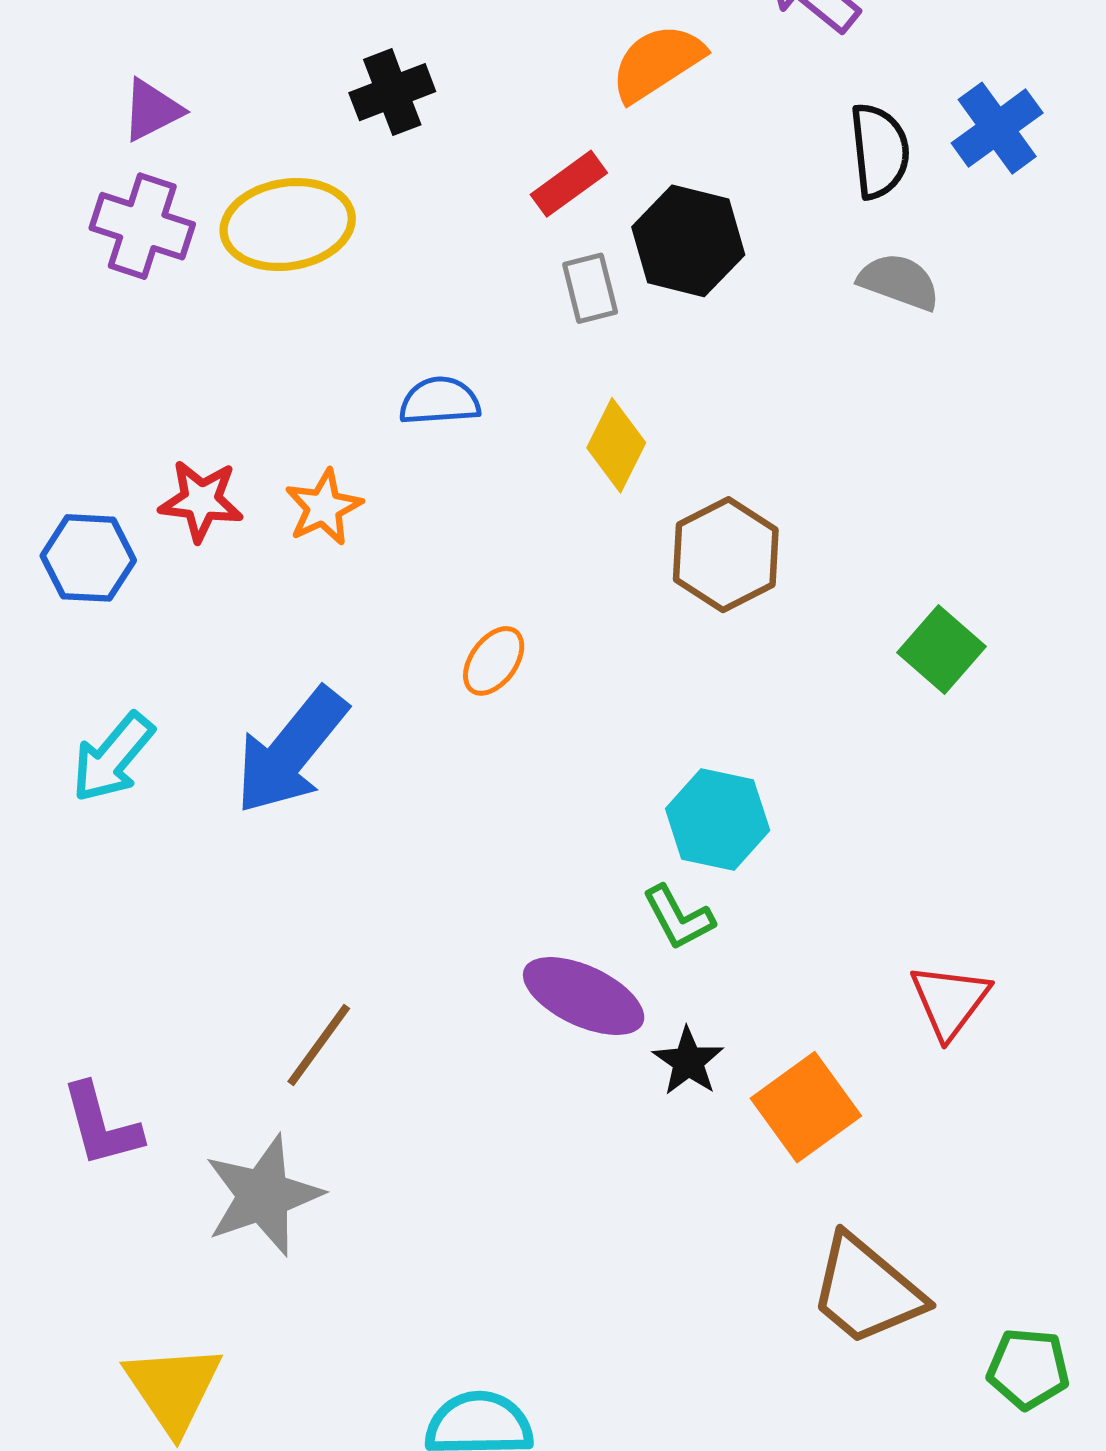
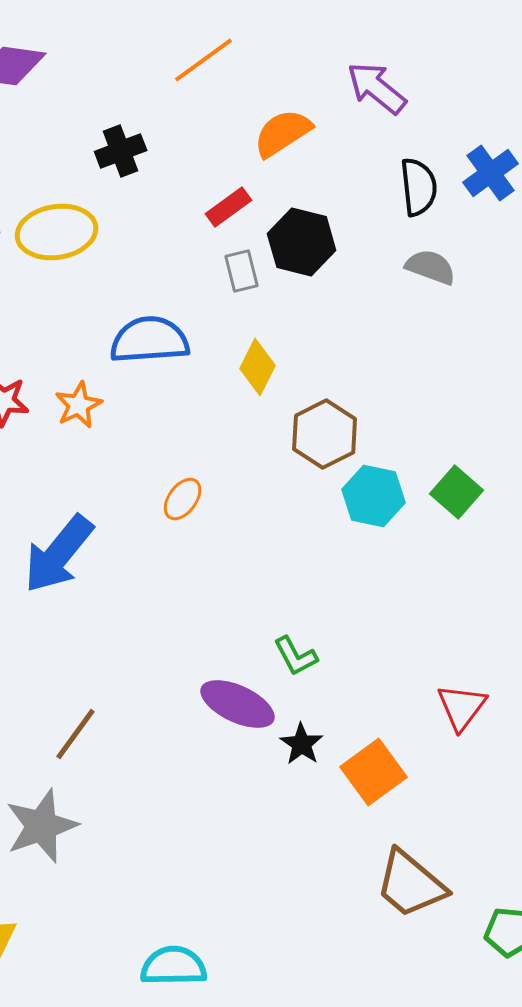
blue semicircle: (440, 401) -> (150, 340), size x1.6
cyan hexagon: (718, 819) -> (374, 496), moved

